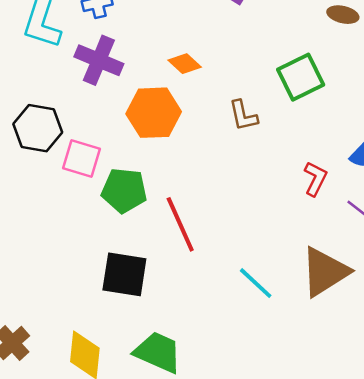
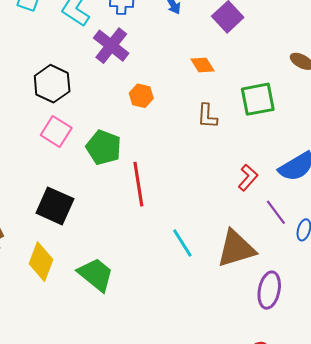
orange diamond: (185, 64) -> (203, 65), moved
orange hexagon: (154, 113) -> (141, 96), size x0.6
pink square: (82, 159) -> (56, 132), moved
black square: (124, 274) -> (55, 206), moved

